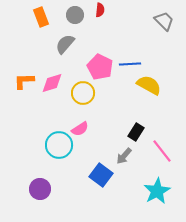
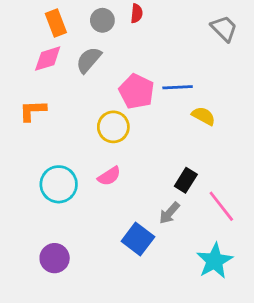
pink diamond: (52, 83) -> (48, 59), moved
yellow semicircle: (149, 85) -> (204, 116), size x0.7
cyan circle: (59, 145) -> (59, 184), moved

